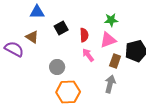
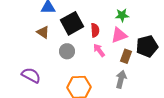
black square: (61, 28) -> (72, 23), size x1.6
purple semicircle: (14, 49) -> (31, 75), moved
gray circle: (57, 67) -> (67, 51), moved

